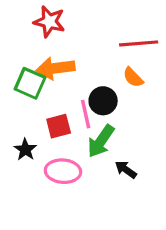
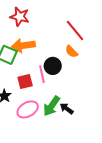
red line: (139, 43) -> (75, 30), turned 55
green arrow: (101, 141) -> (52, 106), moved
pink ellipse: (63, 171) -> (28, 109), turned -35

